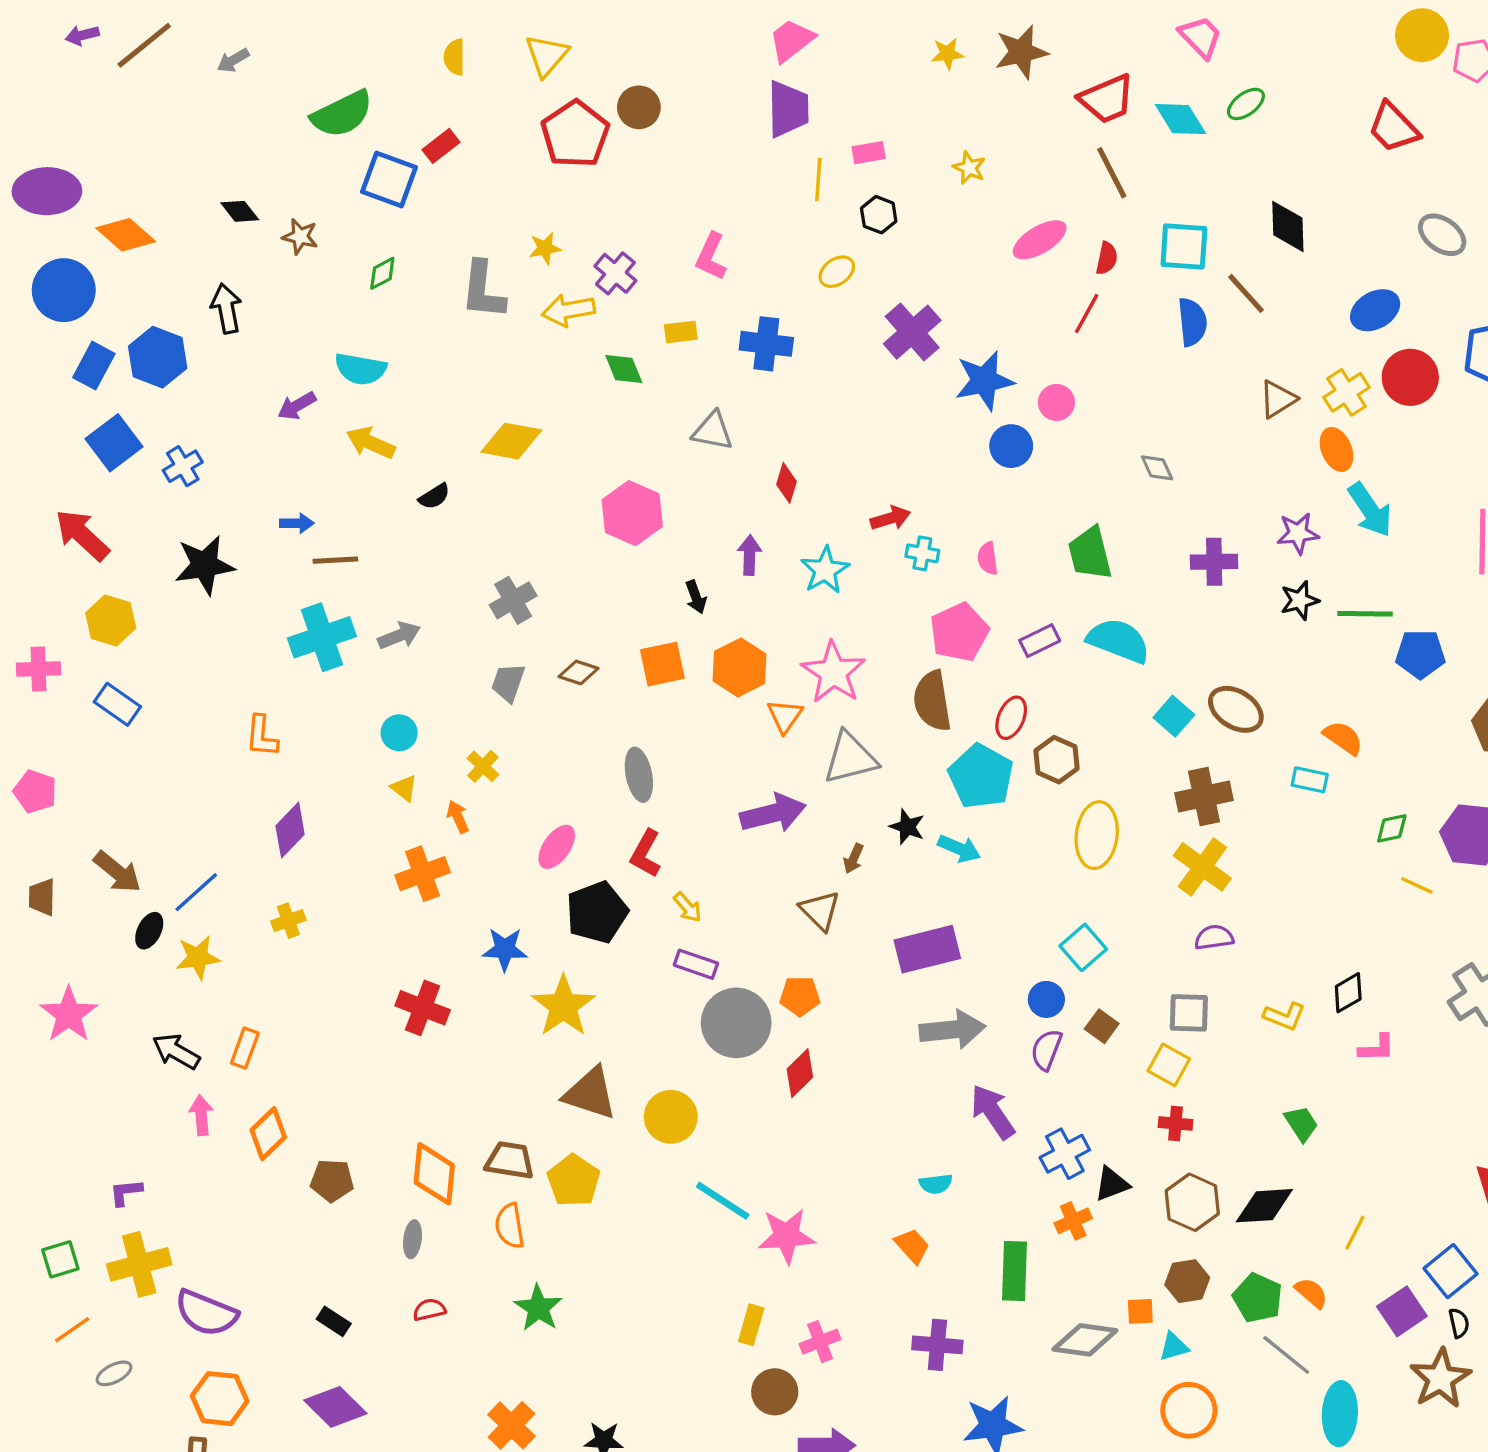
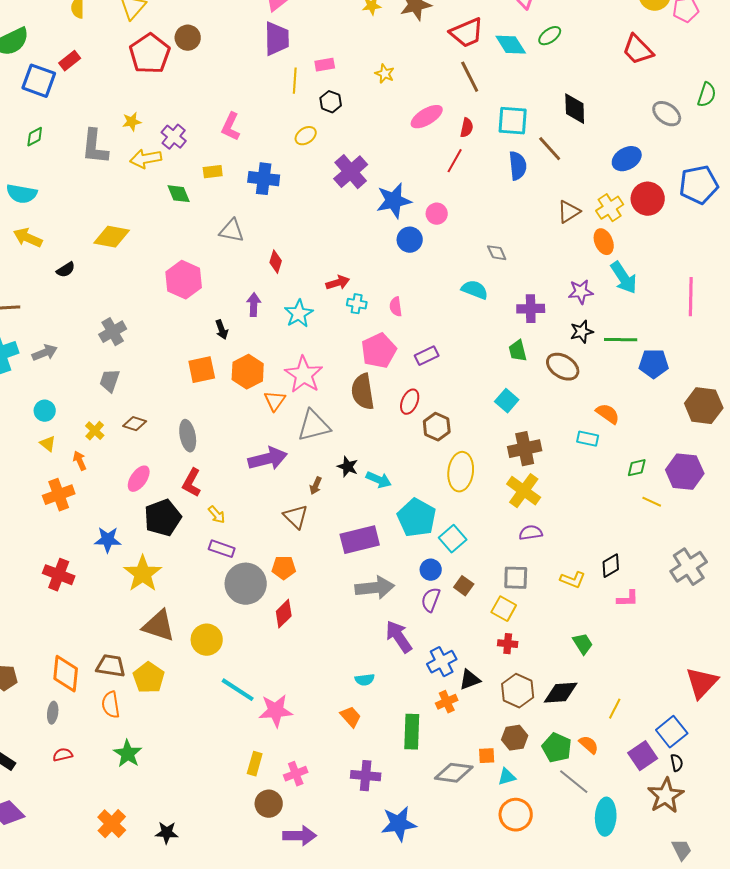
green trapezoid: (1090, 553) -> (518, 351), moved, size x0.7
cyan semicircle: (1118, 641) -> (475, 290), moved, size x0.7
brown diamond: (579, 672) -> (135, 424), moved
brown ellipse: (1236, 709) -> (563, 367), moved
cyan pentagon: (981, 776) -> (417, 518), moved

